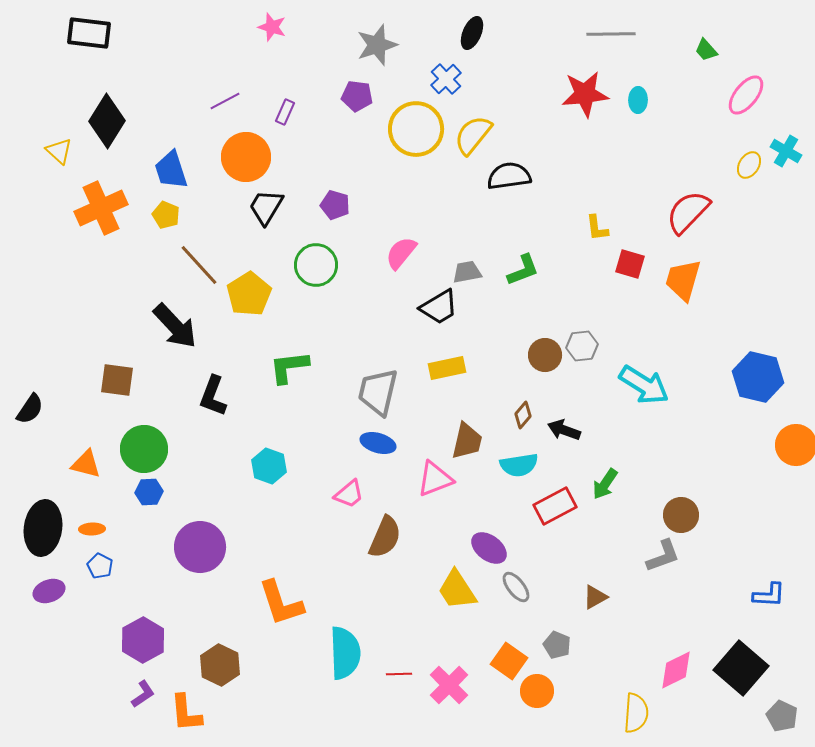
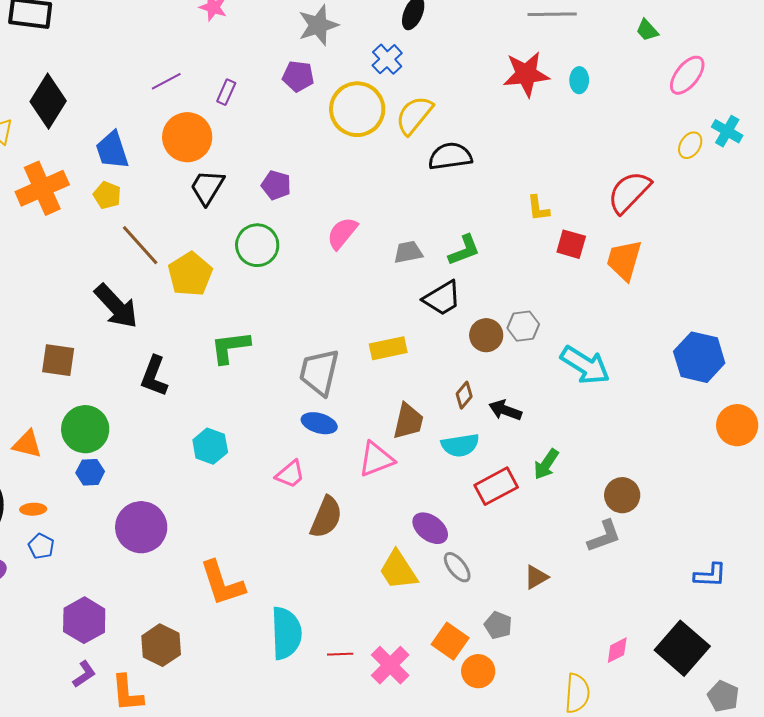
black trapezoid: (439, 307) -> (442, 298), moved
pink diamond: (676, 670) -> (617, 650), size x0.7

